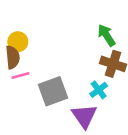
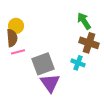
cyan cross: (99, 90) -> (78, 63), turned -32
purple triangle: (84, 116) -> (50, 83), moved

